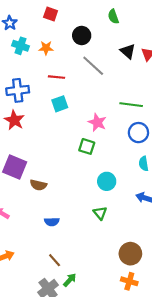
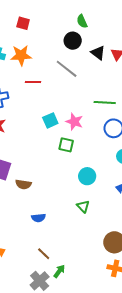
black circle: (82, 36) -> (73, 41), moved
orange star: (46, 48) -> (21, 55), size x1.5
cyan square: (60, 104) -> (50, 120), moved

